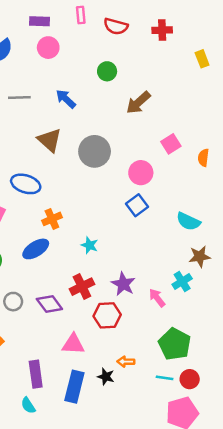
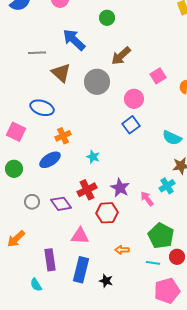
gray line: (19, 98) -> (37, 53), moved
blue arrow: (66, 99) -> (74, 40), size x1.4
brown arrow: (138, 103) -> (121, 56), moved
black star: (106, 377) -> (106, 281), moved
red circle: (190, 379) -> (177, 257), moved
cyan semicircle: (28, 405) -> (36, 285), moved

